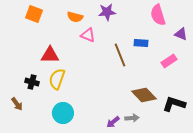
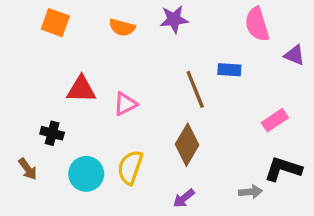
pink triangle: (88, 35) -> (125, 104), moved, turned -49
pink rectangle: (169, 61) -> (275, 120), moved
yellow semicircle: (57, 79) -> (130, 167), moved
brown diamond: (144, 95) -> (187, 145), moved, turned 75
cyan circle: (63, 113) -> (86, 174), moved
gray arrow: (132, 118) -> (250, 192), moved

